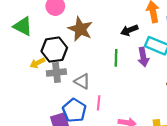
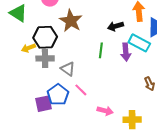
pink line: (99, 103) -> (81, 90), turned -56

